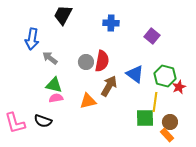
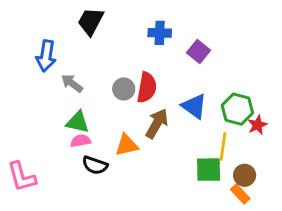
purple square: (152, 36) -> (199, 52), moved
black semicircle: (43, 121) -> (95, 165), moved

